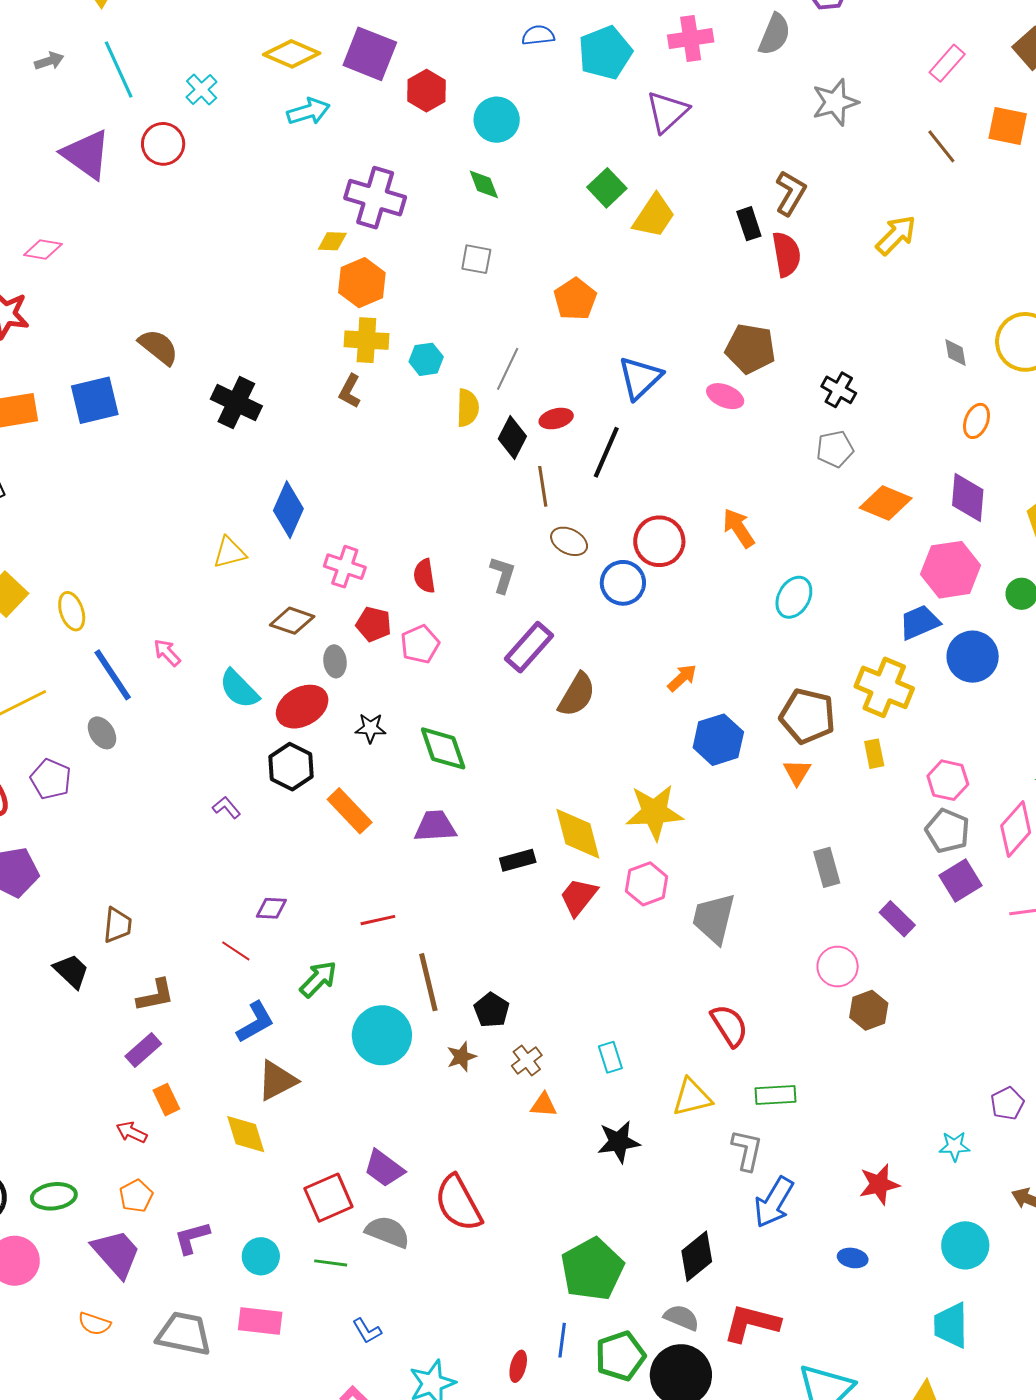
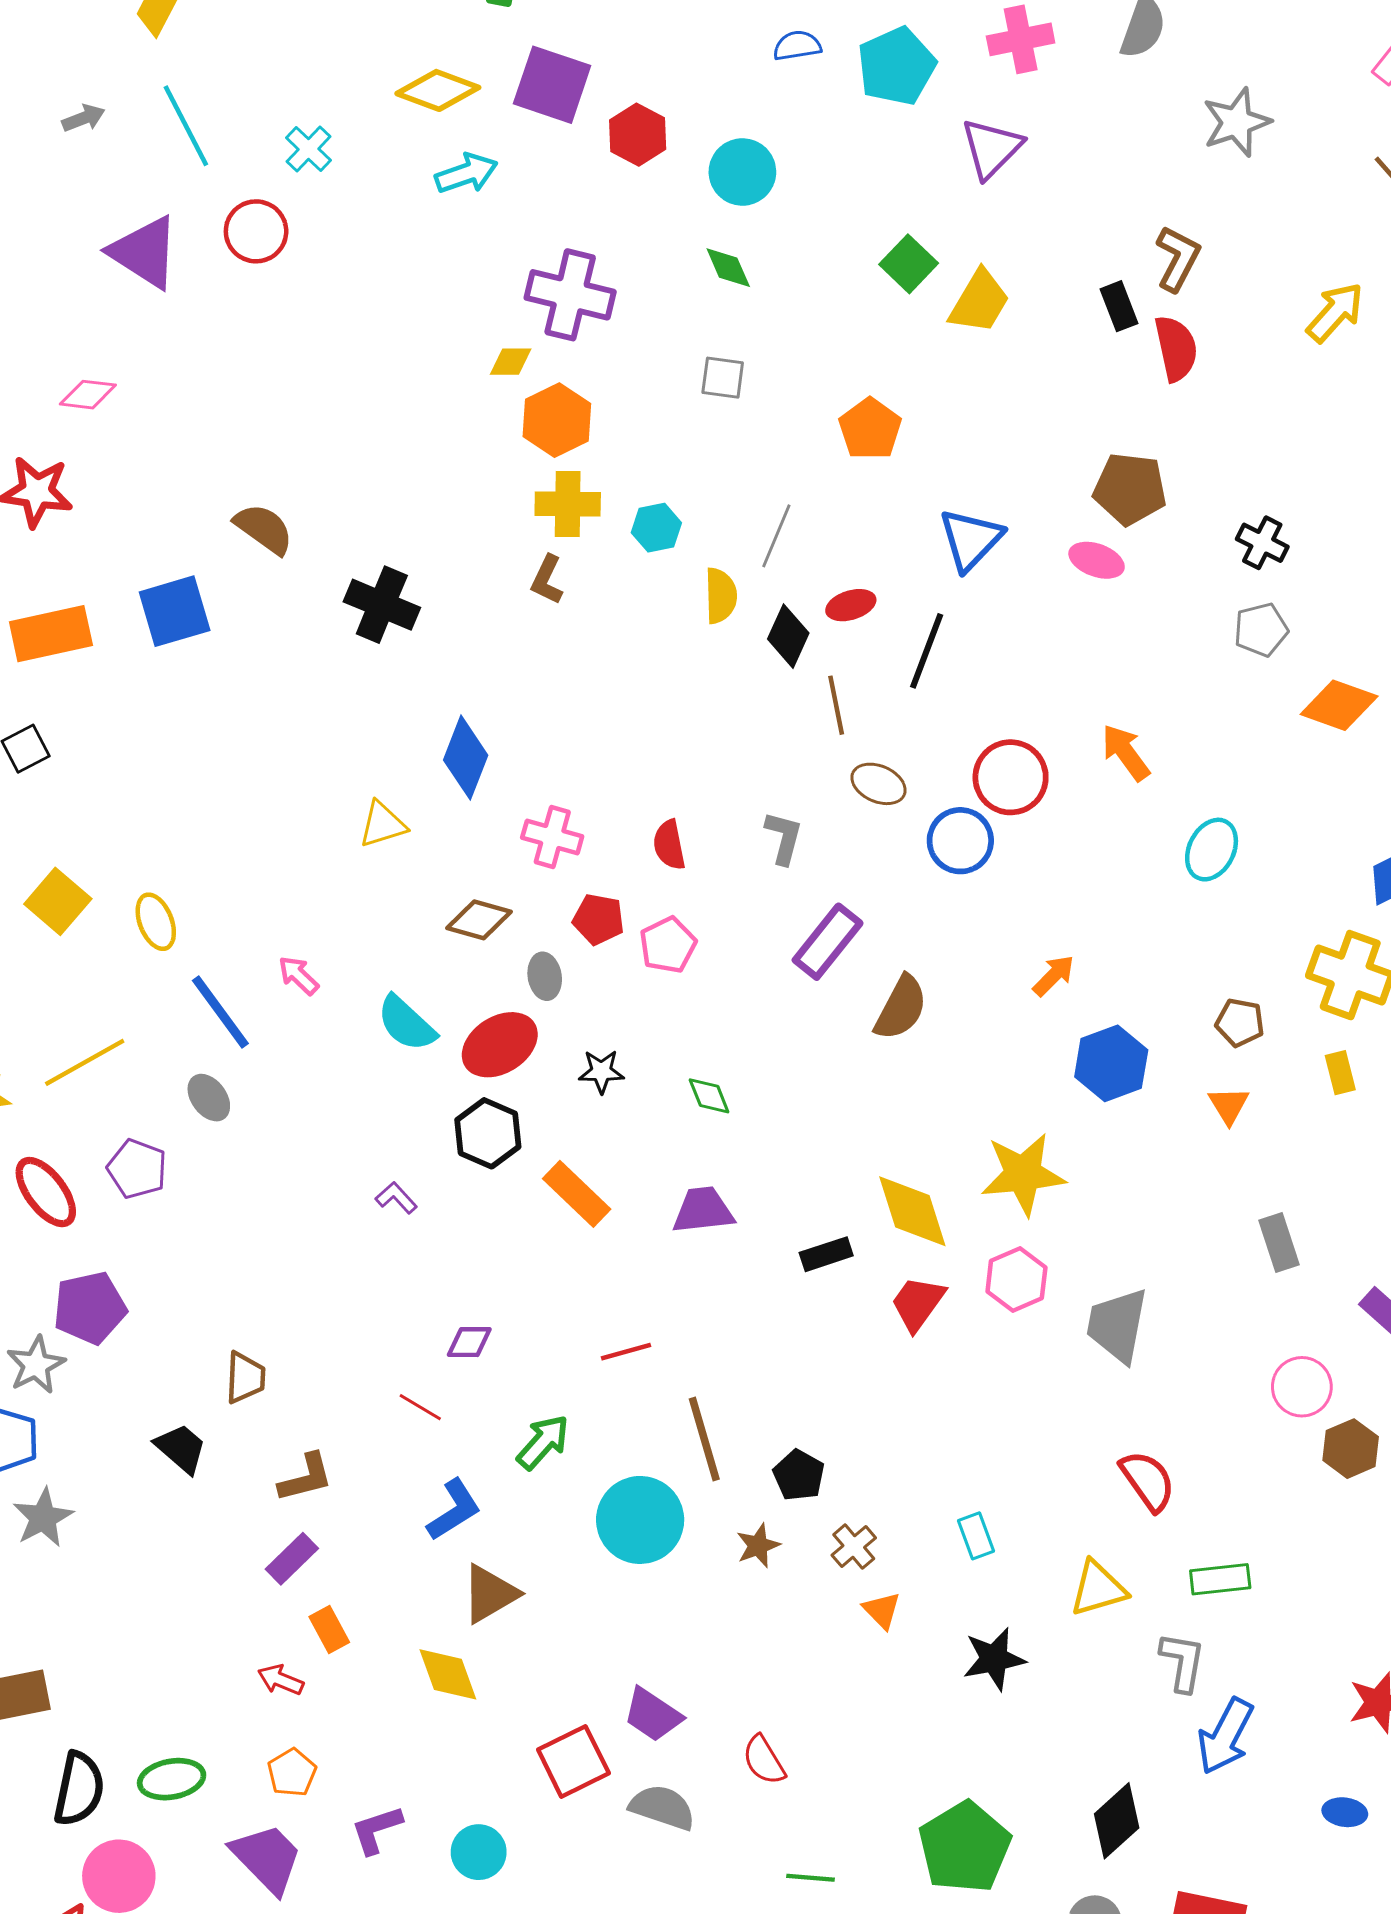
brown pentagon: (807, 716) -> (1240, 1023), size x0.6
green diamond: (443, 748) -> (709, 1096), size x0.6
orange triangle: (544, 1105) -> (882, 1610), turned 44
red semicircle: (458, 1203) -> (764, 1760), size x0.6
green line: (331, 1263) -> (810, 1878), moved

